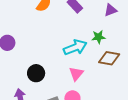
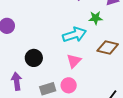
green star: (99, 37) -> (96, 18), moved

